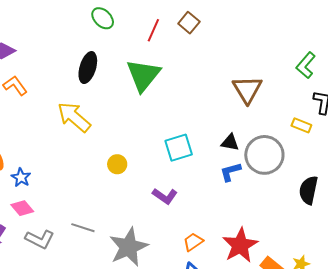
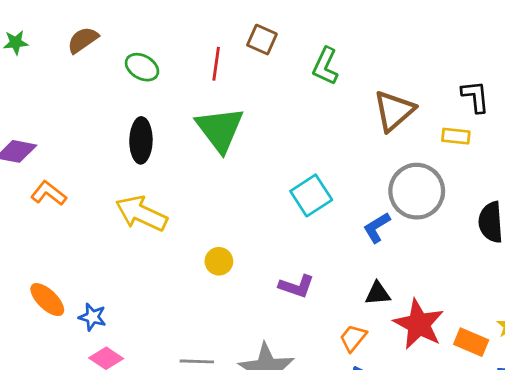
green L-shape: (306, 65) -> (325, 66), moved
brown triangle: (247, 89) -> (394, 111), moved, turned 36
black triangle: (230, 142) -> (378, 293), moved
cyan square: (179, 148) -> (311, 195), moved

